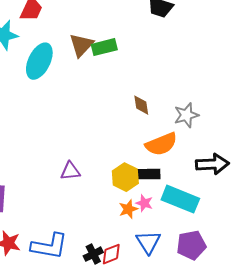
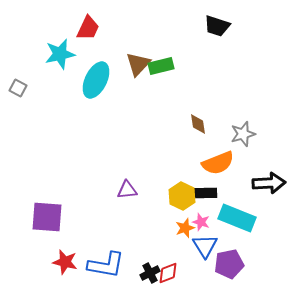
blue triangle: (148, 242) -> (205, 246), moved
purple pentagon: (191, 245) -> (229, 264), moved

